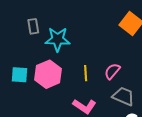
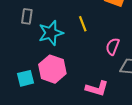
gray rectangle: (33, 26) -> (27, 16), moved, turned 35
yellow line: (86, 73) -> (83, 24), moved

